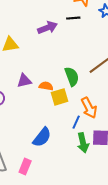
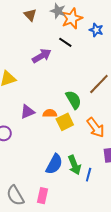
black line: (73, 18) -> (65, 42), turned 48
blue line: (76, 122) -> (89, 175), moved
green arrow: (83, 143) -> (74, 165), moved

